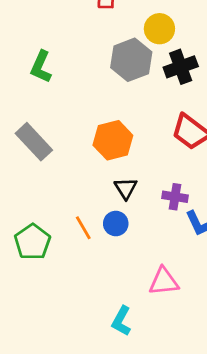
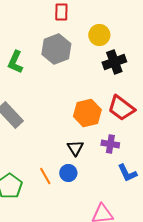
gray hexagon: (131, 60) -> (56, 49), moved
orange hexagon: (113, 140) -> (87, 113), moved
purple cross: (175, 197) -> (110, 144), moved

